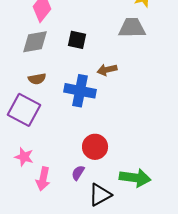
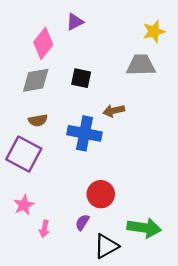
pink star: (24, 157) -> (24, 205), turned 30
pink arrow: (43, 179) -> (44, 229), size x0.7

